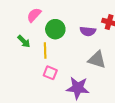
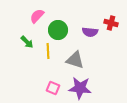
gray triangle: (97, 60) -> (75, 60), moved
pink square: (50, 73) -> (53, 88), moved

